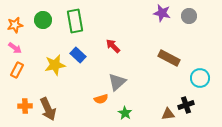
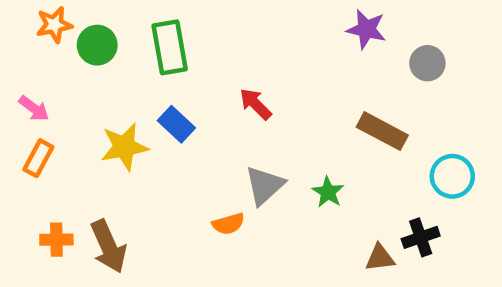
gray circle: (189, 16) -> (427, 63), moved
orange star: (15, 25) -> (54, 25), moved
green star: (125, 113) -> (328, 192), moved

